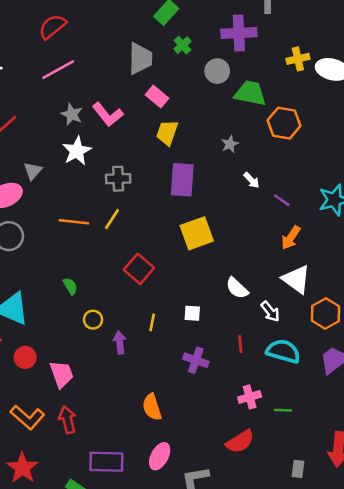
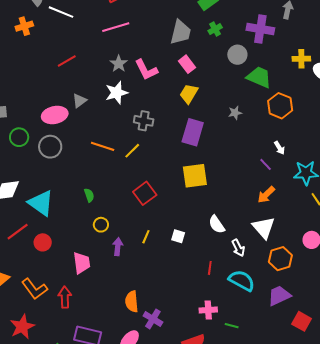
white arrow: (252, 180) -> (279, 148), moved
purple cross: (196, 360) -> (153, 319), moved
pink trapezoid: (61, 374) -> (82, 263), moved

